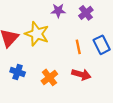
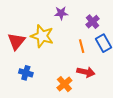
purple cross: (86, 13) -> (93, 22), moved
orange cross: (49, 77) -> (64, 84), moved

